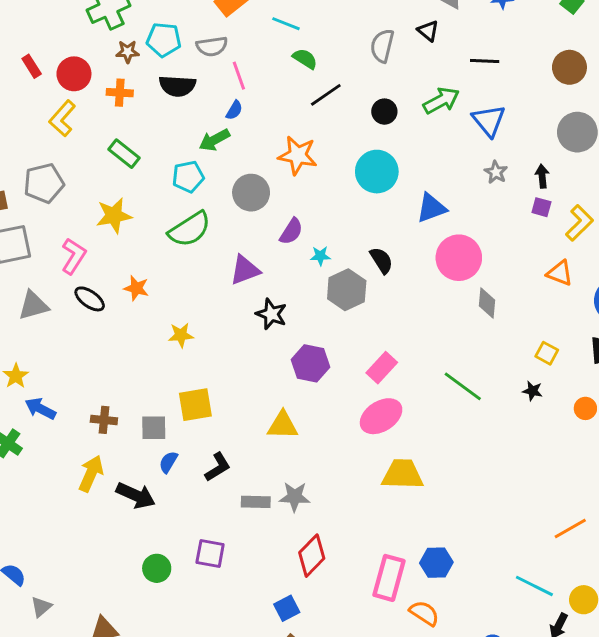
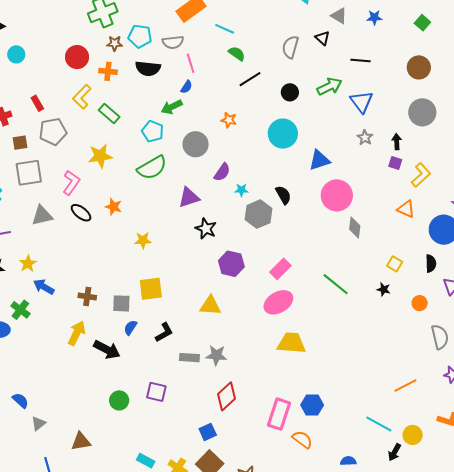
red rectangle: (32, 66) -> (37, 103), moved
yellow L-shape: (62, 118) -> (82, 97), moved
orange star: (298, 155) -> (229, 120), size x0.6
cyan pentagon: (188, 177) -> (153, 131), turned 30

